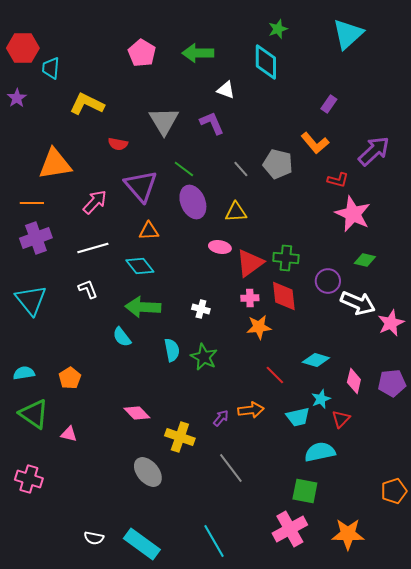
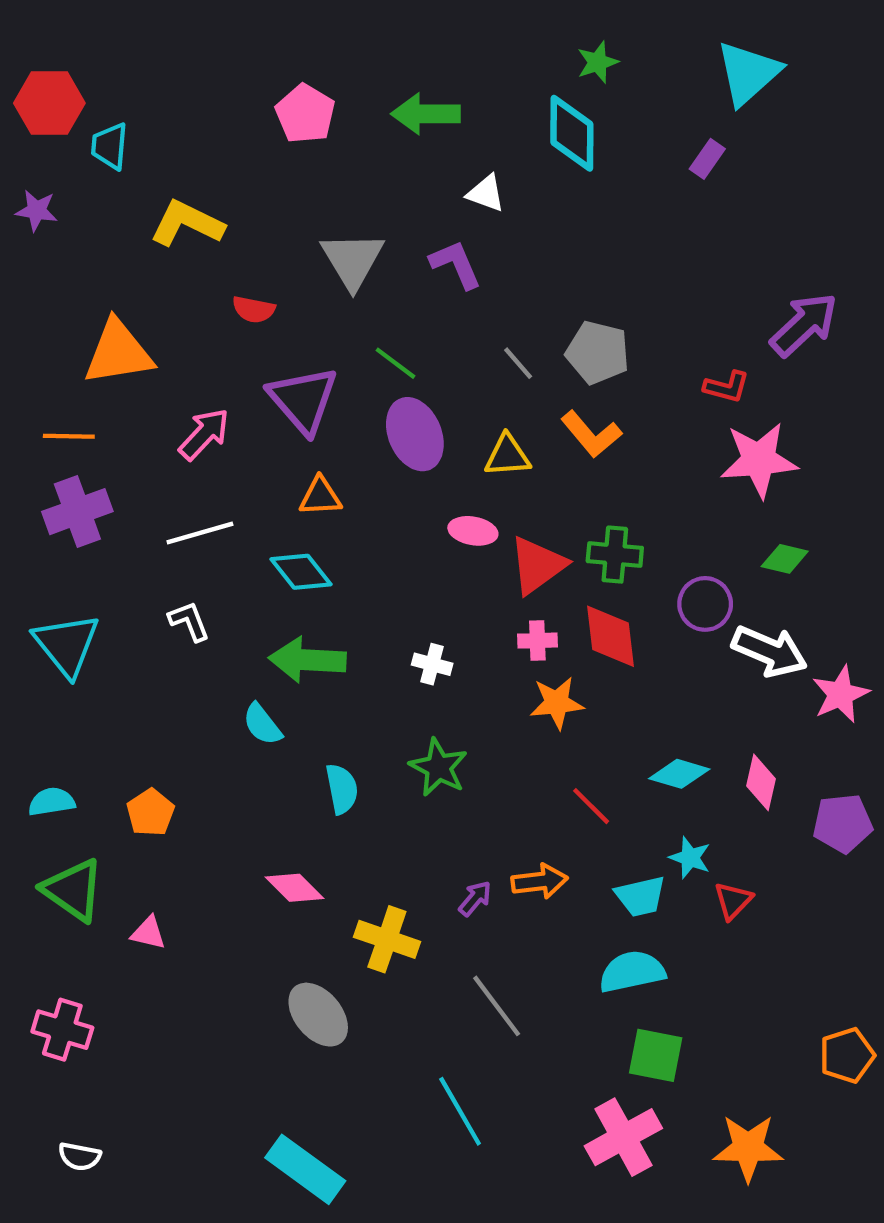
purple star: (17, 98) -> (37, 211), turned -30
purple rectangle: (329, 104) -> (707, 159), moved
orange L-shape: (315, 143) -> (591, 434), moved
pink star: (353, 214) -> (759, 460), turned -30
cyan semicircle: (172, 350) -> (342, 789), moved
pink diamond: (354, 381) -> (761, 782), moved
cyan star: (321, 399) -> (690, 858), turned -30
cyan semicircle: (320, 452) -> (632, 972), moved
white semicircle: (94, 538) -> (80, 1156), moved
cyan line: (214, 541) -> (460, 1111), moved

